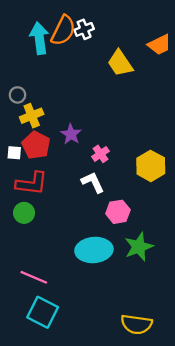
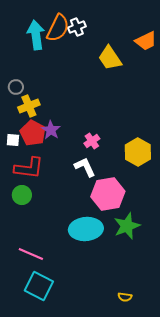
purple star: (71, 134) -> (51, 130), moved
pink hexagon: (118, 212) -> (108, 194), size x1.5
yellow semicircle: (137, 324) -> (125, 297), size x0.5

